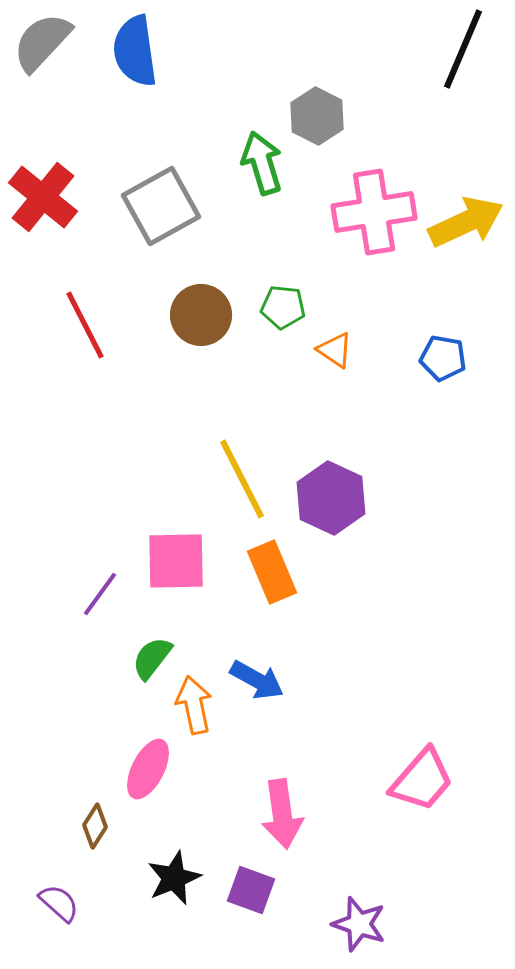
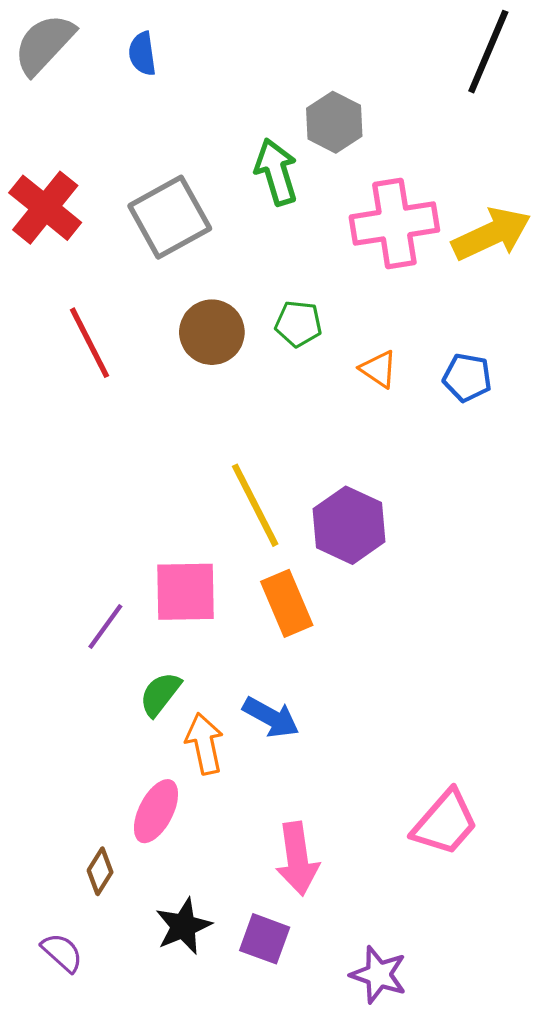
blue semicircle: (135, 51) -> (142, 54), size x0.6
orange triangle: (335, 350) -> (379, 369), moved

